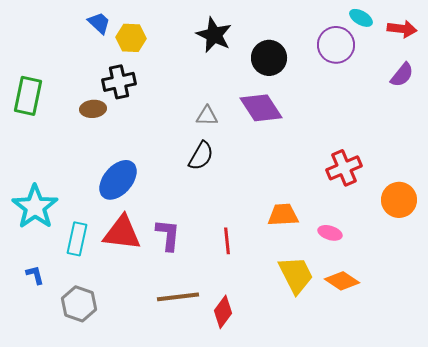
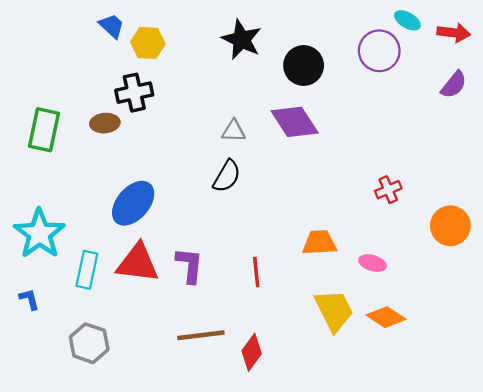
green rectangle: (28, 96) -> (44, 130), moved
red cross: (344, 168) -> (388, 190), size x0.7
blue L-shape: (35, 275) -> (29, 299), moved

